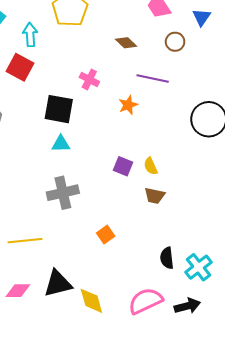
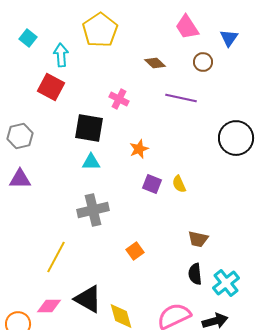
orange star: (128, 105) -> (139, 149), moved
brown trapezoid: (155, 196) -> (198, 239), moved
yellow line: (25, 241) -> (56, 257), turned -56
black triangle: (58, 283) -> (88, 299), turned 44

